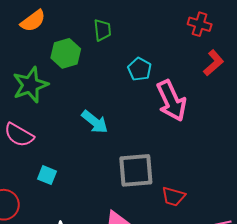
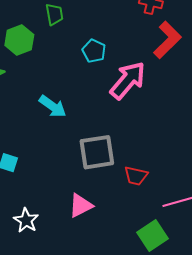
red L-shape: (214, 63) -> (167, 40), size x1.4
pink arrow: (171, 101) -> (128, 80), turned -111

